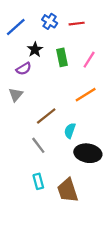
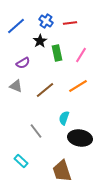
black star: (35, 50) -> (40, 41), moved
gray triangle: (16, 95) -> (16, 86), turned -48
brown line: (46, 116) -> (45, 90), moved
cyan rectangle: (38, 181) -> (21, 161), moved, turned -32

